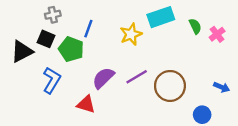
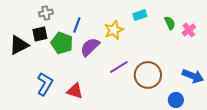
cyan rectangle: (161, 17) -> (140, 15), size x0.6
black square: (46, 39) -> (40, 34), turned -35
purple semicircle: (103, 78) -> (90, 47), moved
blue L-shape: (52, 80) -> (45, 84), moved
blue arrow: (222, 87) -> (193, 76), size x1.5

